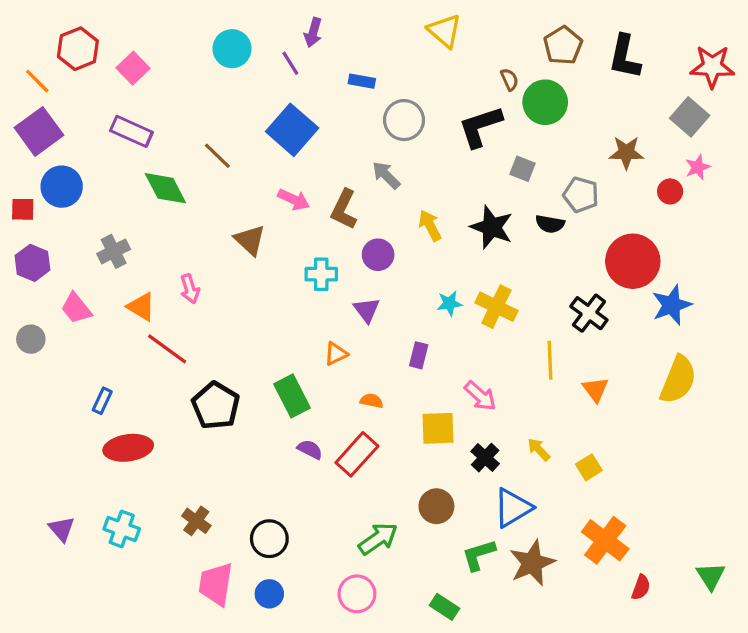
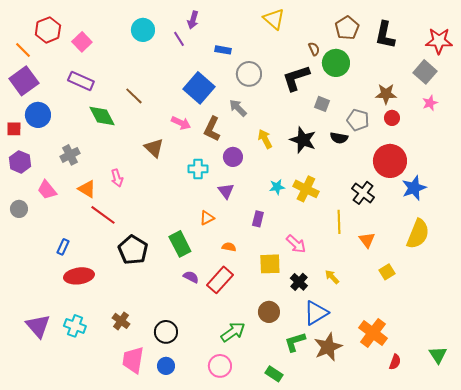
blue square: (292, 130) -> (199, 88), moved
red circle: (670, 191) -> (392, 118), moved
yellow square: (589, 467) -> (387, 272), moved
purple triangle: (62, 529) -> (38, 326), size x1.5

